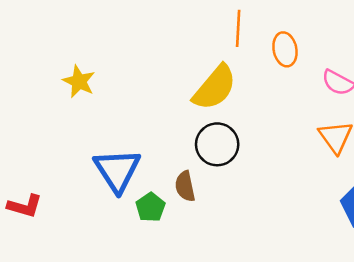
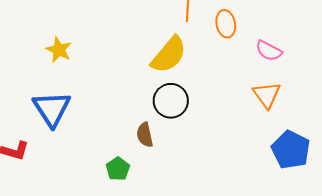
blue triangle: (117, 170) -> (52, 109), moved
green pentagon: (151, 207) -> (118, 169), moved

